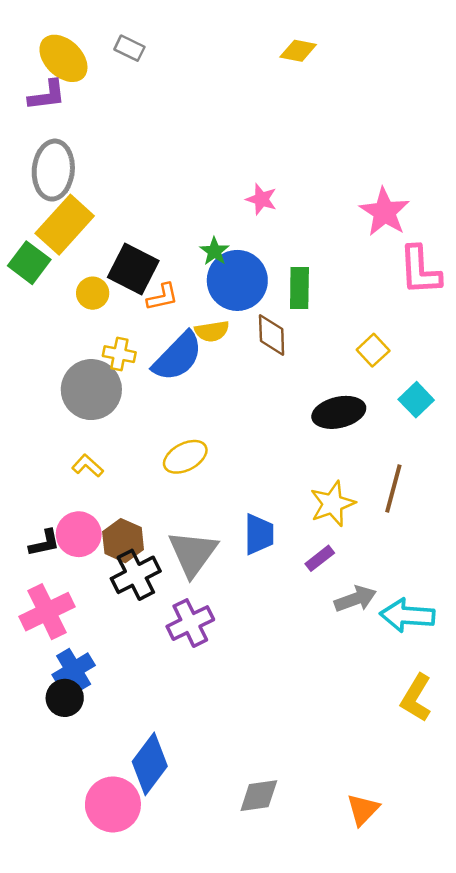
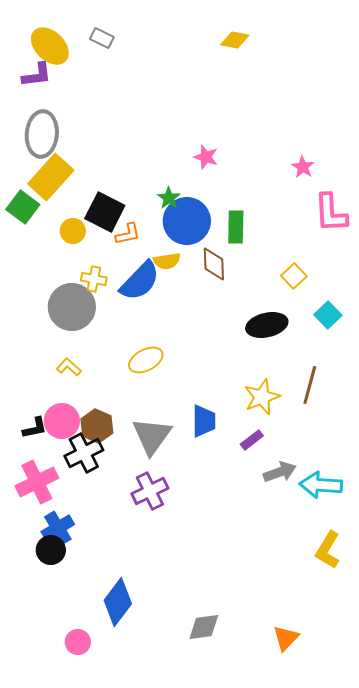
pink star: (384, 212) -> (303, 167), size x0.6
black cross: (136, 575) -> (84, 453), moved
pink circle: (113, 804) -> (78, 642), moved, size x0.6

